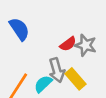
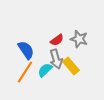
blue semicircle: (19, 29) -> (26, 50), moved
red semicircle: (68, 44) -> (57, 40), moved

